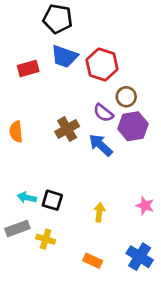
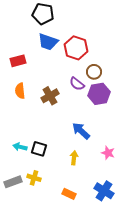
red rectangle: (28, 69) -> (18, 61), moved
orange semicircle: (16, 132) -> (20, 91), moved
blue arrow: (101, 145) -> (81, 131), moved
gray rectangle: (17, 228) -> (13, 182), moved

